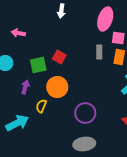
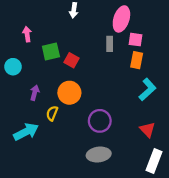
pink arrow: (18, 33) -> (27, 34), turned 72
gray rectangle: (99, 52) -> (110, 44), moved
green square: (38, 65) -> (51, 51), moved

